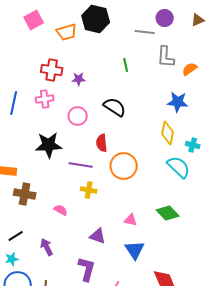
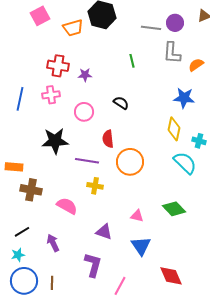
purple circle: (165, 18) -> (175, 23), moved
black semicircle: (115, 107) -> (121, 103), size x0.7
pink semicircle: (61, 210) -> (67, 206), size x1.5

